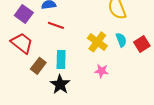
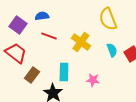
yellow cross: (97, 42) -> (81, 42), moved
cyan rectangle: (61, 60) -> (64, 72), moved

